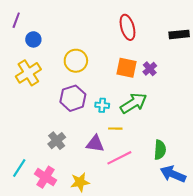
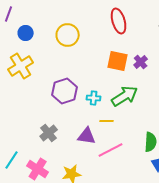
yellow circle: (76, 61) -> (68, 35), moved

